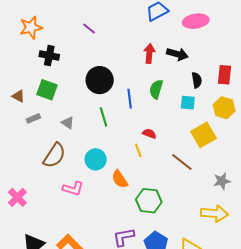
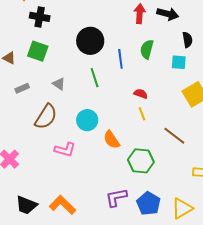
gray rectangle: (33, 118) -> (22, 88), moved
yellow line: (138, 150) -> (142, 114), moved
brown line: (182, 162) -> (174, 136), moved

